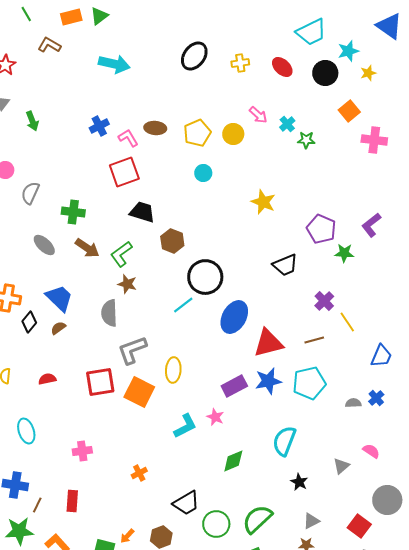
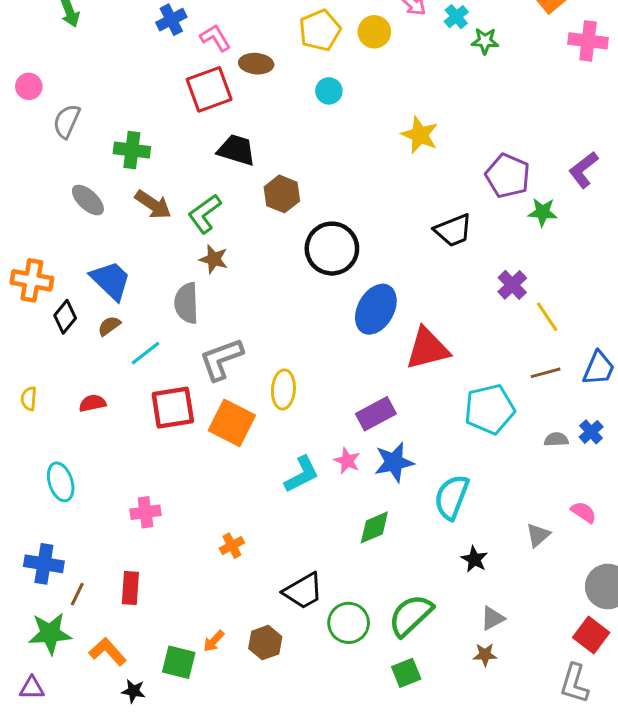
brown ellipse: (155, 128) -> (256, 64), moved
cyan line: (183, 305) -> (145, 353), moved
brown line: (314, 340) -> (546, 373), moved
blue star: (268, 381) -> (394, 462), moved
red square: (359, 526) -> (591, 635), moved

